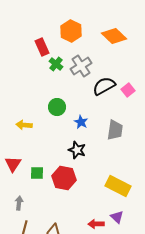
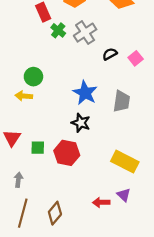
black semicircle: (104, 86) -> (110, 54), size x0.6
green circle: (57, 107) -> (33, 77), moved
blue star: (81, 122) -> (85, 93), size x1.6

